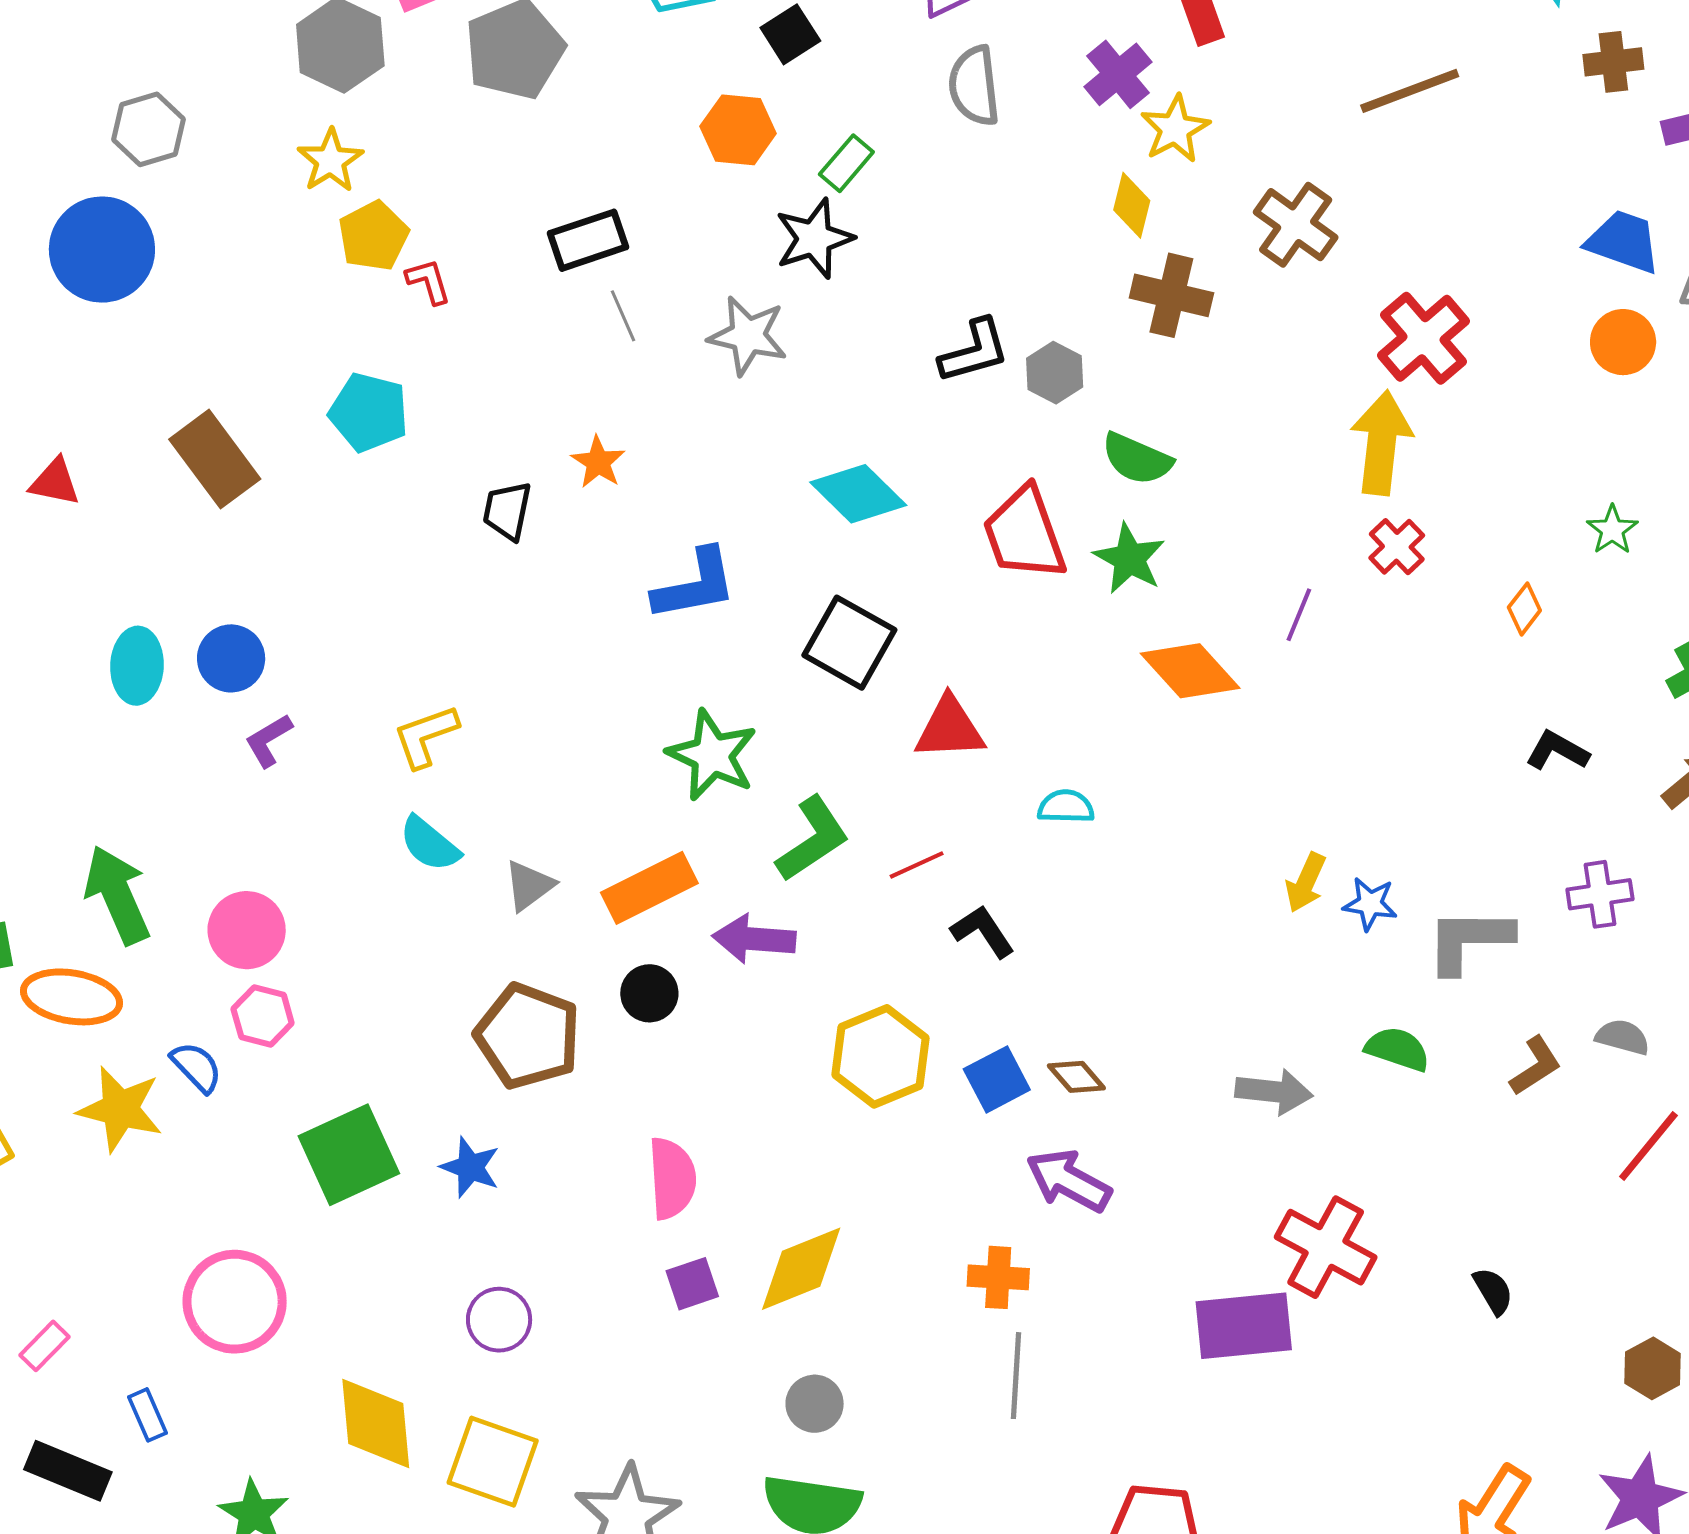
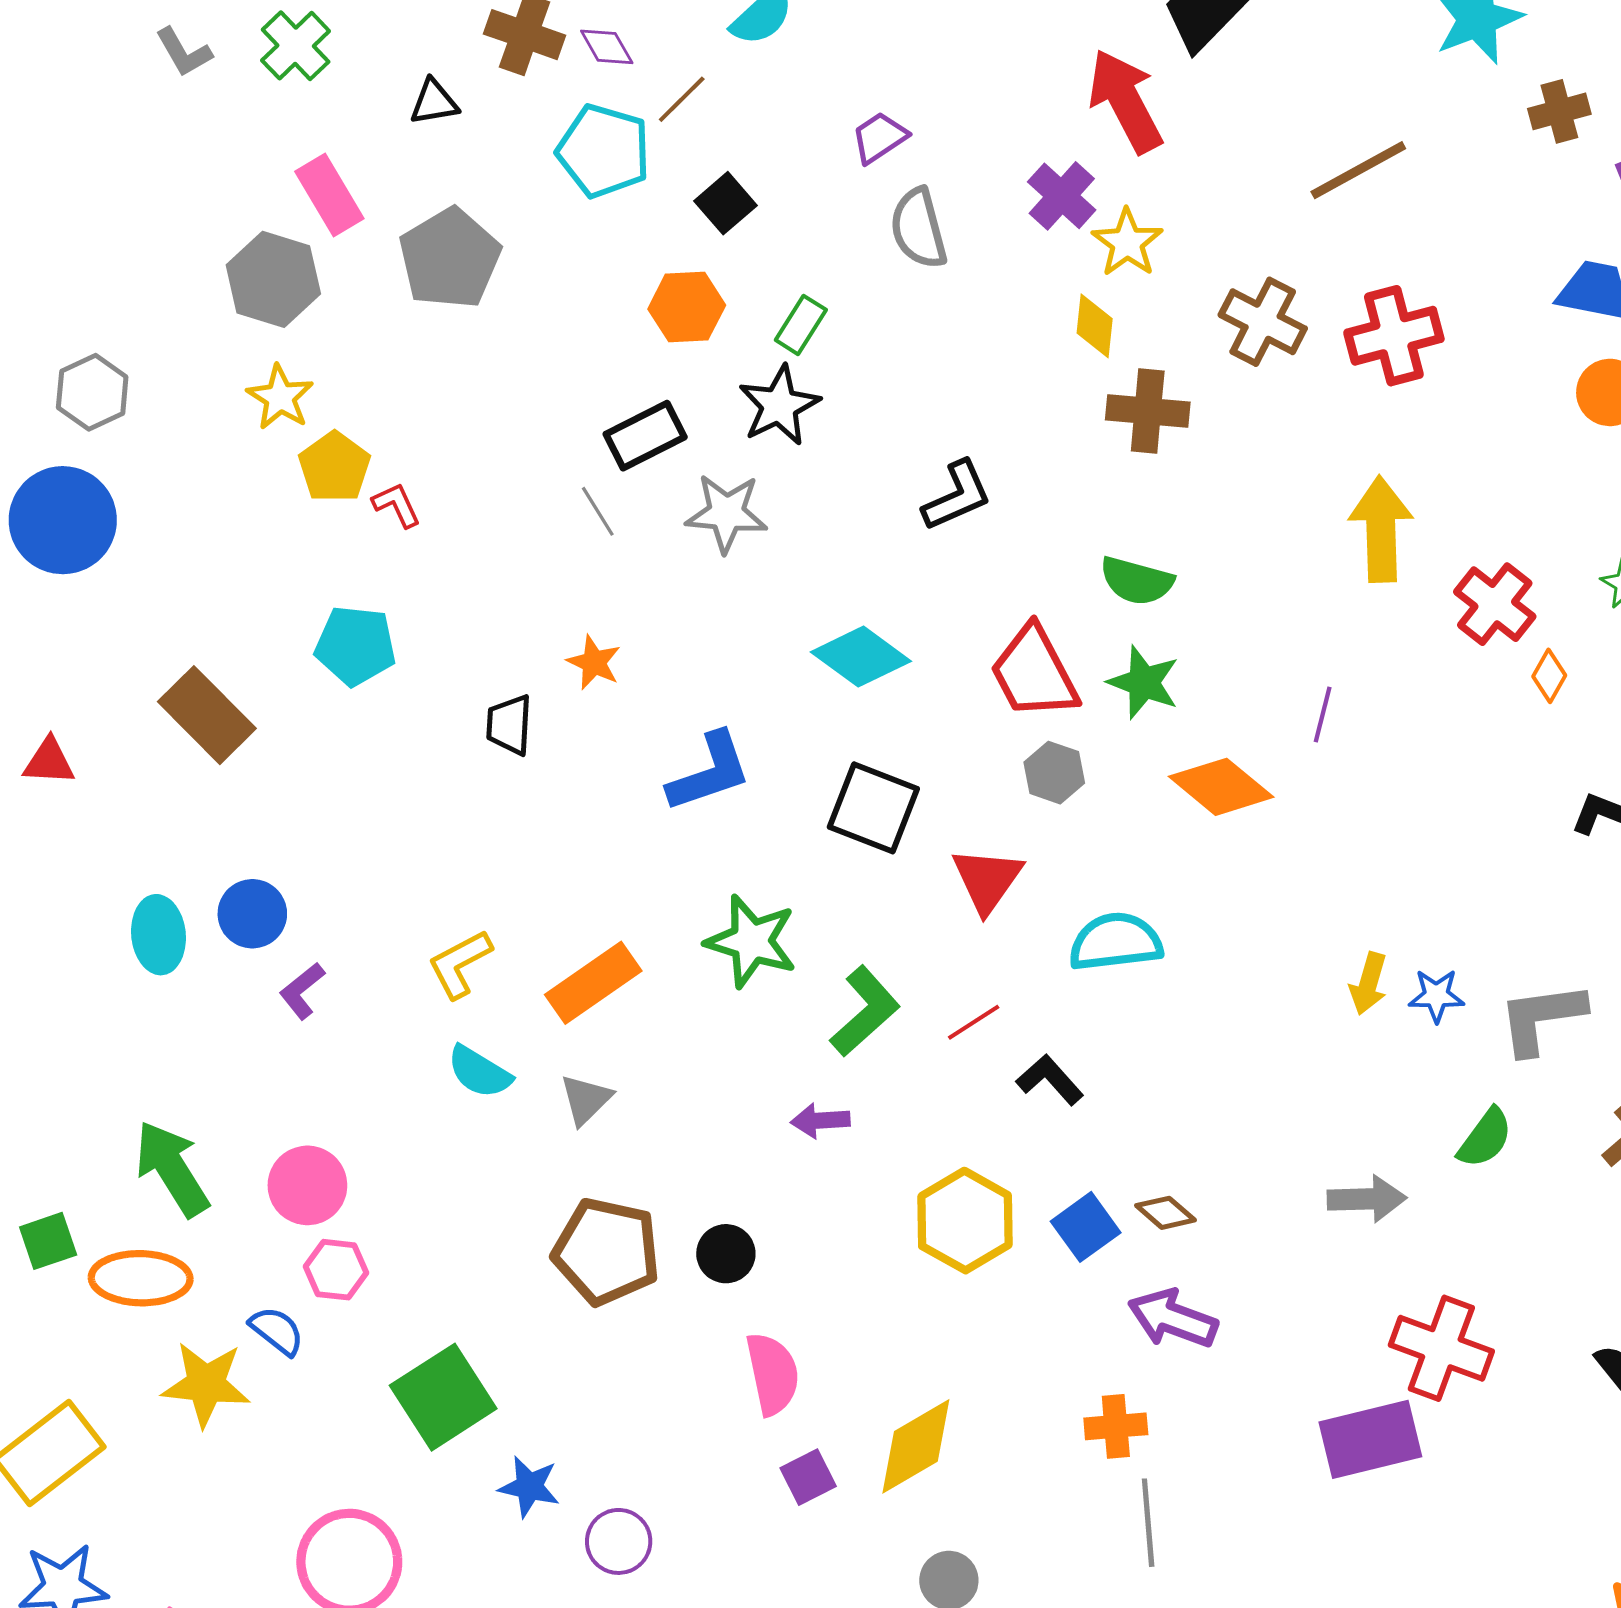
black rectangle: (588, 240) -> (645, 436), moved
red cross: (1423, 338) -> (1394, 336), moved, turned 34
gray hexagon: (1055, 373) -> (1054, 773), moved
red cross: (1397, 547) -> (1495, 604), moved, size x1.4
red triangle: (950, 728) -> (987, 880), turned -44
cyan semicircle: (1066, 807) -> (1116, 942), size x1.6
orange rectangle: (649, 888) -> (593, 983), moved
purple arrow: (754, 939) -> (820, 1121), size x0.7
black circle: (649, 993) -> (726, 1254), moved
green semicircle: (1397, 1049) -> (1485, 1138), turned 116
blue star: (470, 1167) -> (529, 1487), moved

